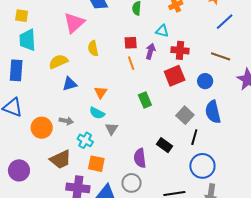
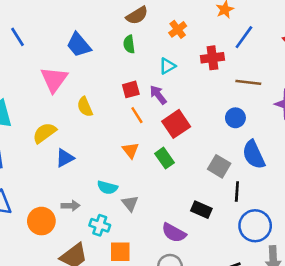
cyan triangle: (162, 31) -> (167, 66), turned -32
red cross: (180, 50) -> (212, 58), moved
purple arrow: (150, 51) -> (158, 95), turned -42
red square: (175, 76) -> (176, 124), moved
orange triangle: (101, 92) -> (131, 150), moved
purple semicircle: (140, 158) -> (174, 233), turned -42

